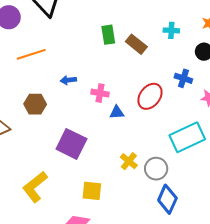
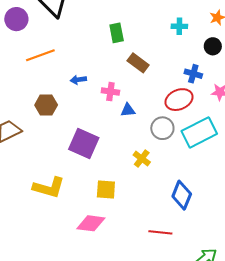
brown rectangle: (136, 44) -> (138, 63), moved
red ellipse: (150, 96) -> (179, 100), moved, turned 32
gray circle: (156, 169) -> (162, 128), moved
yellow L-shape: (35, 187) -> (49, 188), turned -124

